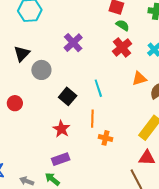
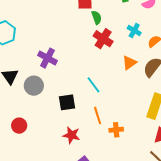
green semicircle: (123, 25) -> (97, 17), turned 56
purple cross: (73, 43) -> (48, 58), moved
black square: (68, 96) -> (67, 102), turned -30

